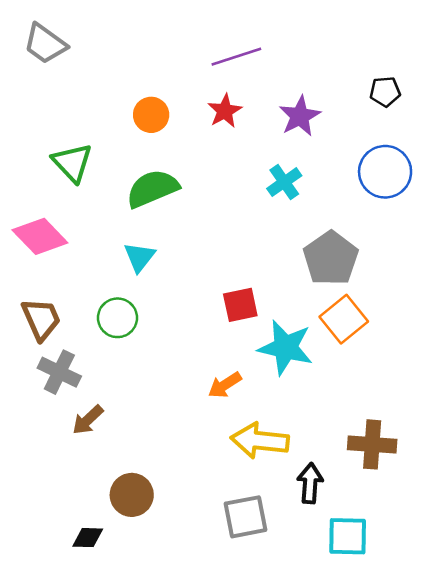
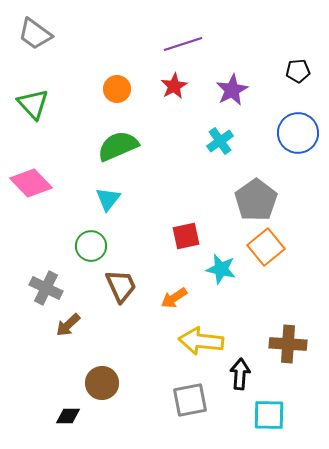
green triangle: (72, 163) -> (33, 104), moved
brown trapezoid: (41, 319) -> (121, 286), moved
cyan star: (286, 348) -> (221, 269), size x0.7

